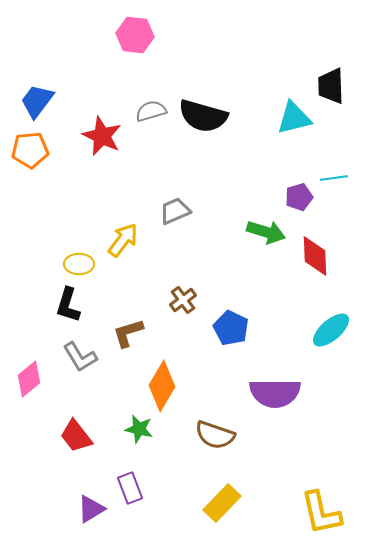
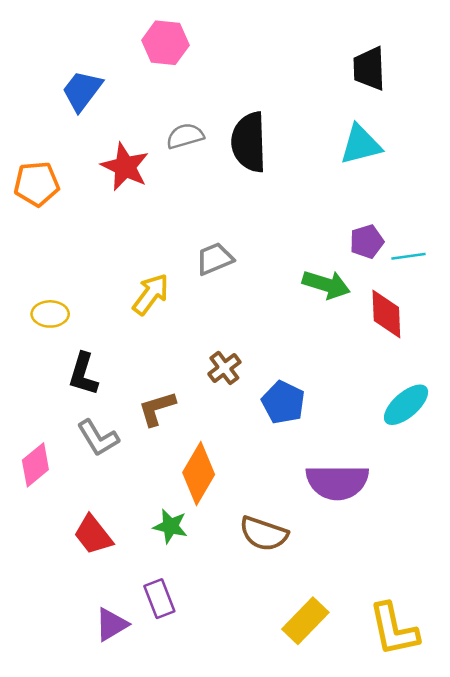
black trapezoid: (331, 86) -> (369, 69), moved
blue trapezoid: (37, 101) -> (82, 91), moved
black semicircle: (203, 116) -> (249, 142), turned 72
cyan line: (334, 178) -> (408, 256), moved
yellow ellipse: (79, 264) -> (50, 314), moved
yellow rectangle: (222, 503) -> (305, 621), moved

